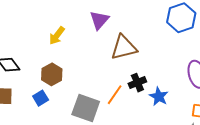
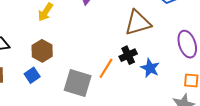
brown triangle: (124, 47) -> (138, 23), moved

